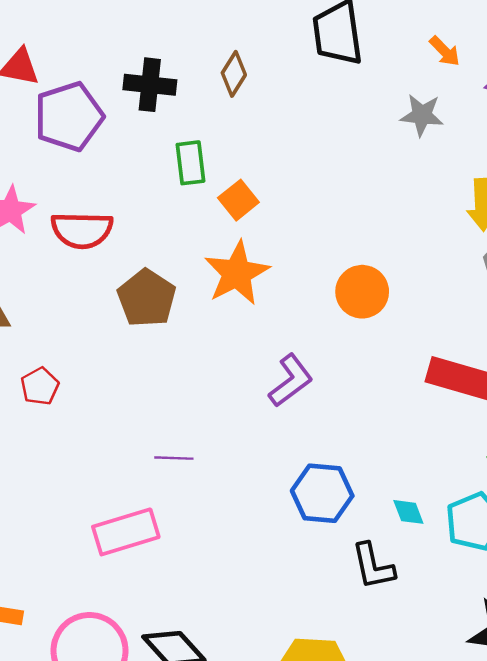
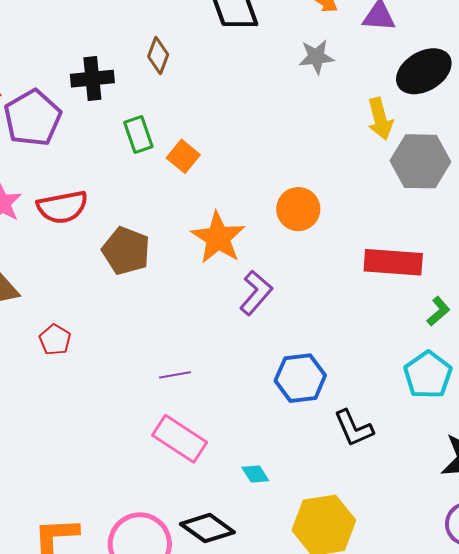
orange star: (237, 273) -> (218, 238), moved
cyan diamond: (408, 512) -> (255, 474), moved
pink rectangle: (126, 532) -> (180, 439), moved, turned 62

